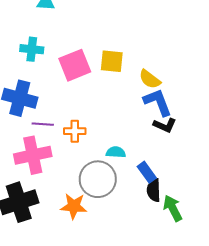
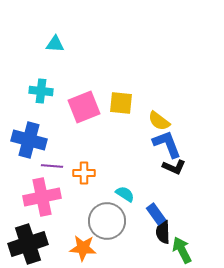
cyan semicircle: (116, 152) -> (125, 194), turned 30

